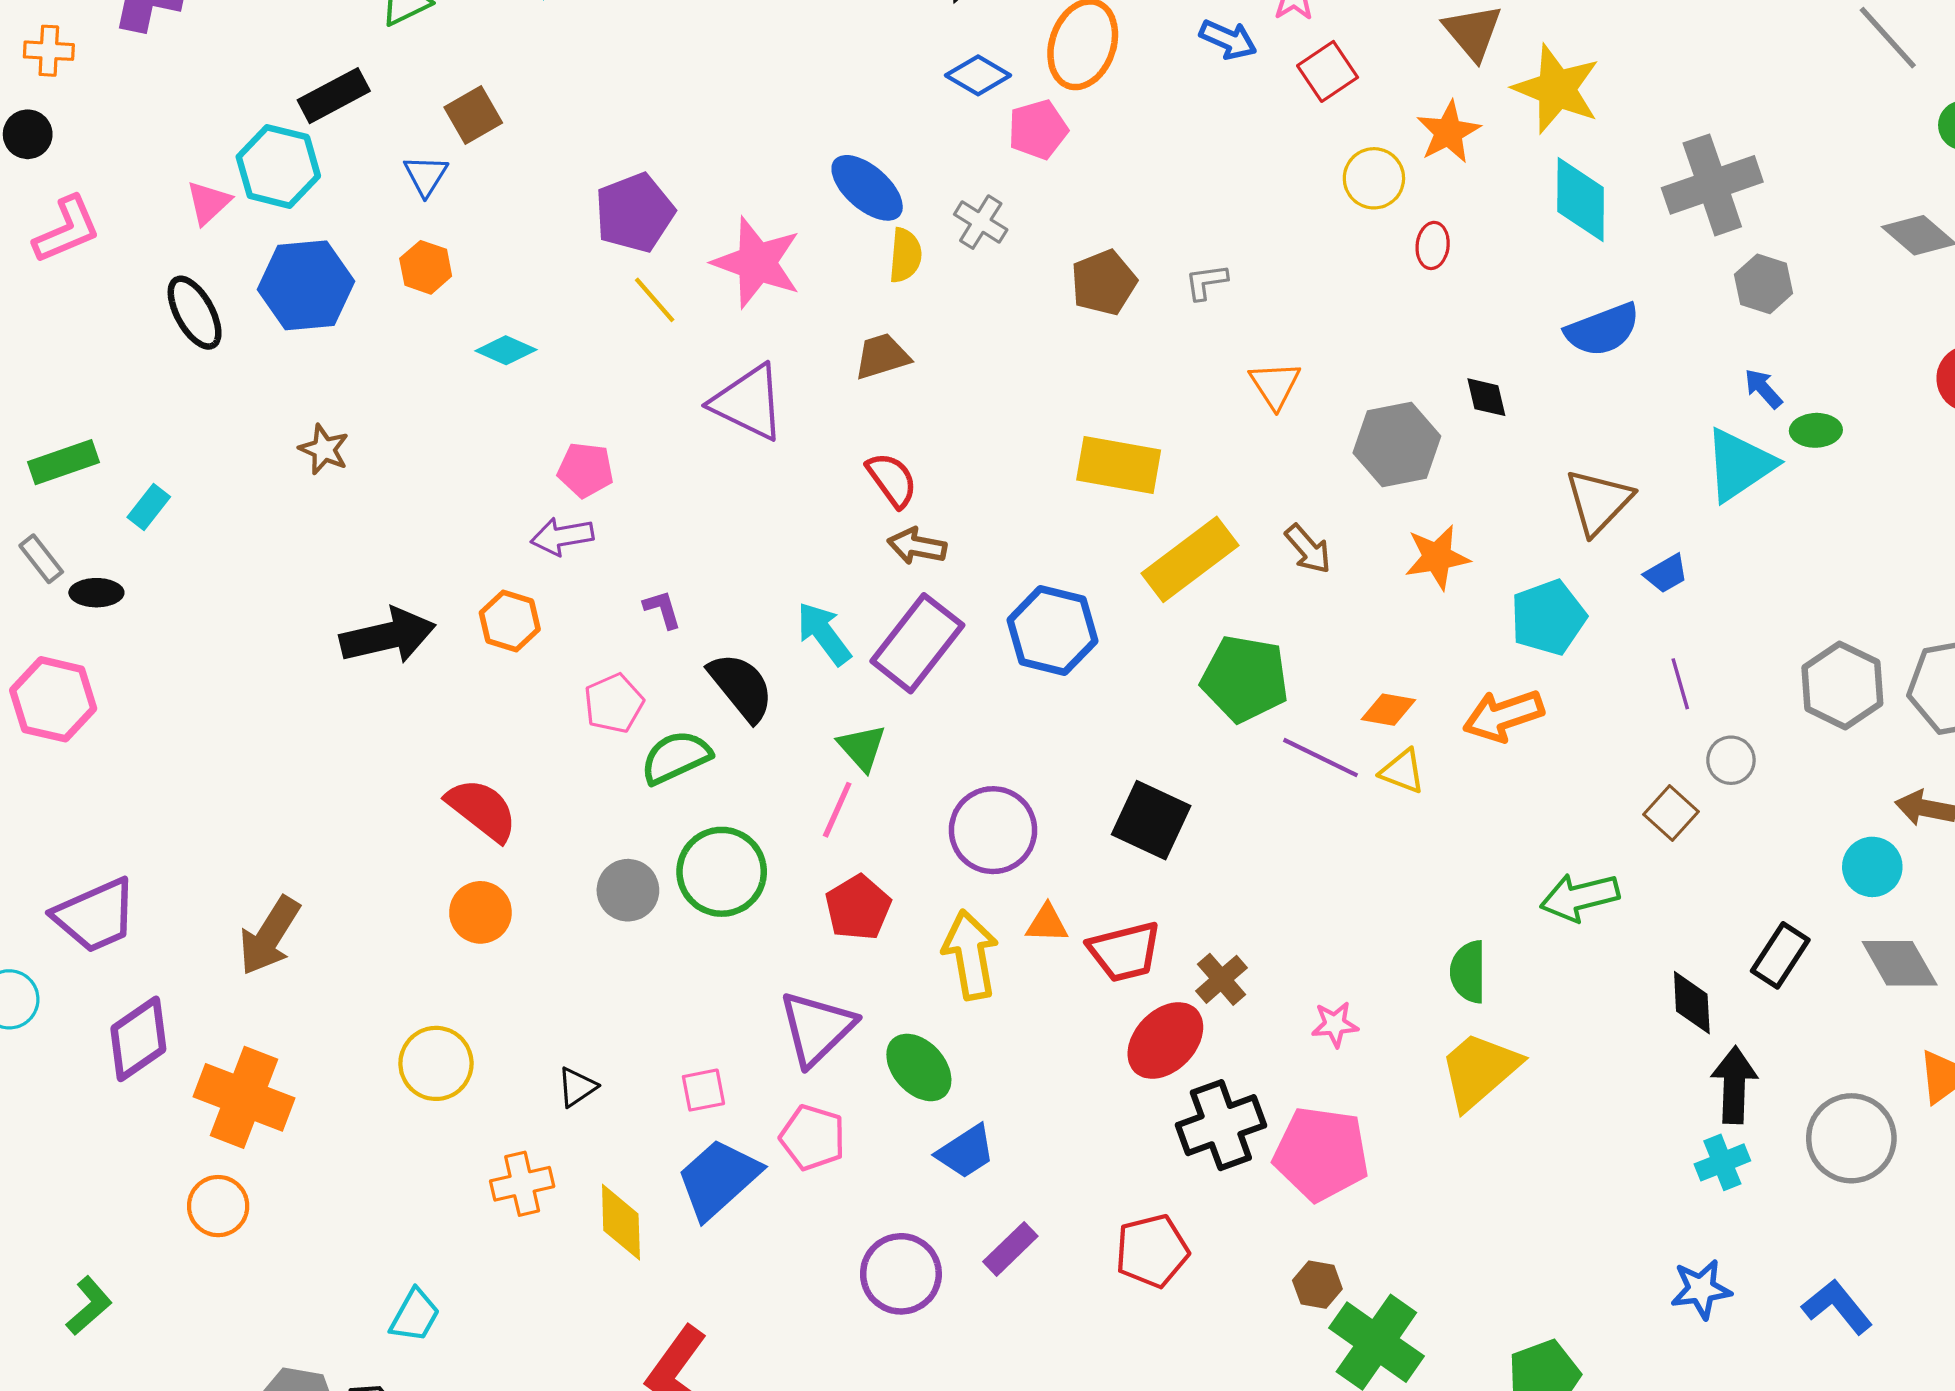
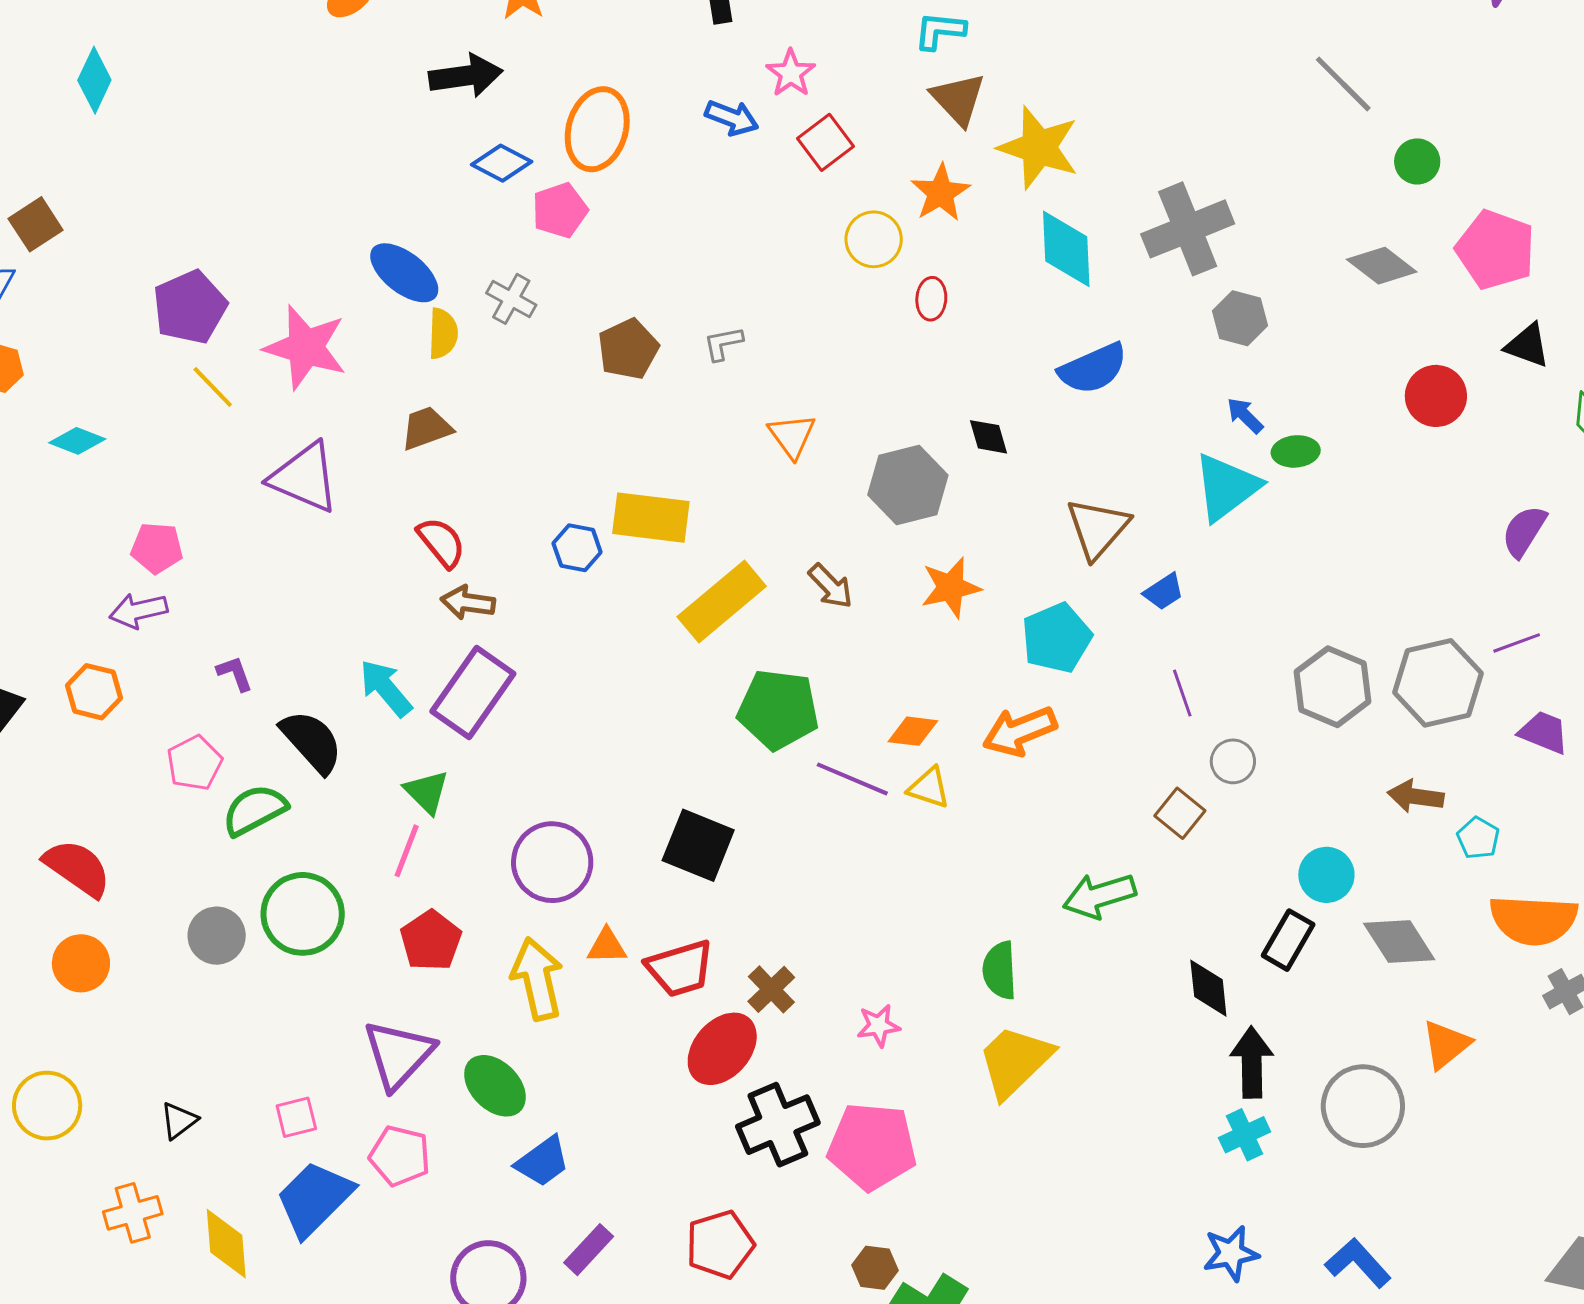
blue hexagon: (1052, 631) -> (577, 548), moved, size x0.6
cyan circle: (1872, 867) -> (1326, 875), moved

